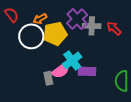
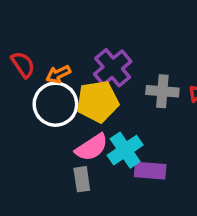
orange arrow: (40, 19) -> (58, 74), moved
purple cross: (77, 19) -> (113, 68), moved
pink semicircle: (61, 70) -> (92, 147), moved

